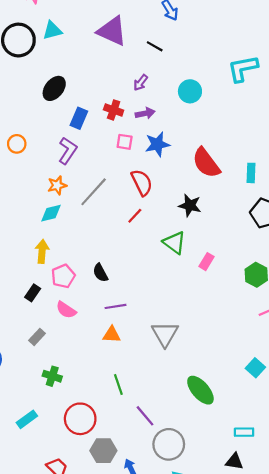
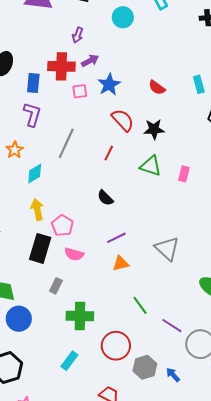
cyan circle: (190, 91) -> (123, 17), moved
red cross: (114, 110) -> (61, 66), size x1.5
red semicircle: (206, 163) -> (157, 88), size x0.6
red semicircle: (142, 183) -> (123, 120), moved
orange star: (57, 185) -> (15, 150), moved
black semicircle: (100, 273) -> (105, 198), moved
black rectangle: (33, 293) -> (40, 248), size x1.8
green cross: (52, 376) -> (80, 316), size x1.5

